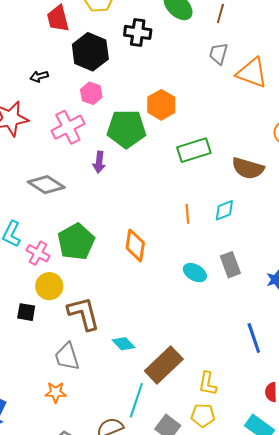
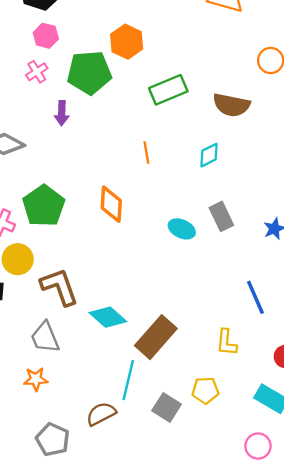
pink cross: (68, 127) -> (37, 72), moved, size x0.6
orange line: (187, 214) -> (146, 153), moved
cyan diamond: (124, 344) -> (108, 317), size x1.4
yellow L-shape: (208, 384) -> (226, 342), moved

